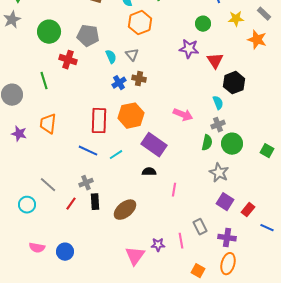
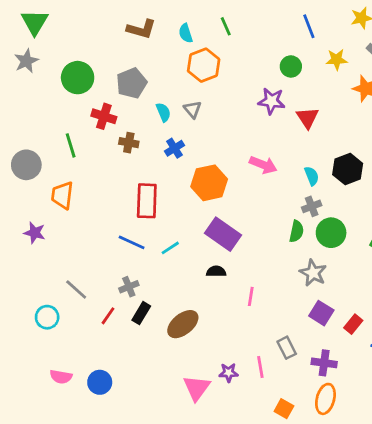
gray pentagon: (88, 36) -> (132, 83), turned -30
brown cross: (139, 79) -> (129, 143), moved
black hexagon: (234, 83) -> (348, 169), moved
pink arrow: (183, 115) -> (263, 165), moved
orange hexagon: (131, 116) -> (209, 183), moved
orange trapezoid: (48, 124) -> (62, 195), moved
purple star: (19, 134) -> (35, 233), moved
black rectangle: (95, 202) -> (141, 313), turned 35

